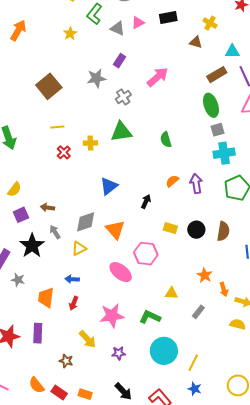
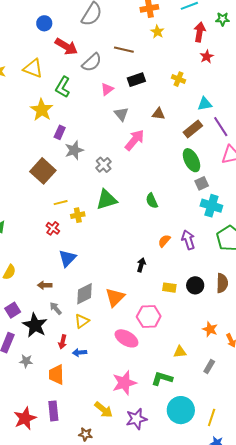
gray triangle: (117, 28) -> (121, 114), moved, turned 35
yellow star: (70, 34) -> (42, 110), size x1.6
brown triangle: (196, 42) -> (158, 114), moved
purple rectangle: (120, 61) -> (60, 132), moved
brown square: (49, 86) -> (43, 171), moved
yellow line: (57, 127) -> (61, 203), moved
cyan cross: (224, 153) -> (211, 206), turned 35
blue triangle: (109, 186) -> (67, 258), moved
purple square: (21, 215) -> (13, 310), moved
orange triangle: (115, 230) -> (115, 297), turned 35
red arrow: (74, 303) -> (63, 342), moved
purple star: (119, 353) -> (136, 419), size x1.5

